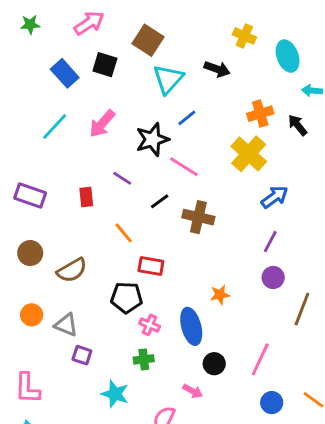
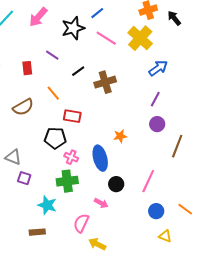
pink line: (184, 167) -> (106, 38), moved
brown cross: (198, 217) -> (105, 82), turned -30
brown semicircle: (72, 270) -> (23, 107), moved
green cross: (144, 359) -> (67, 181), size x1.5

